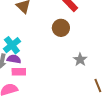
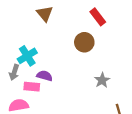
purple semicircle: (14, 59) -> (45, 76), moved

